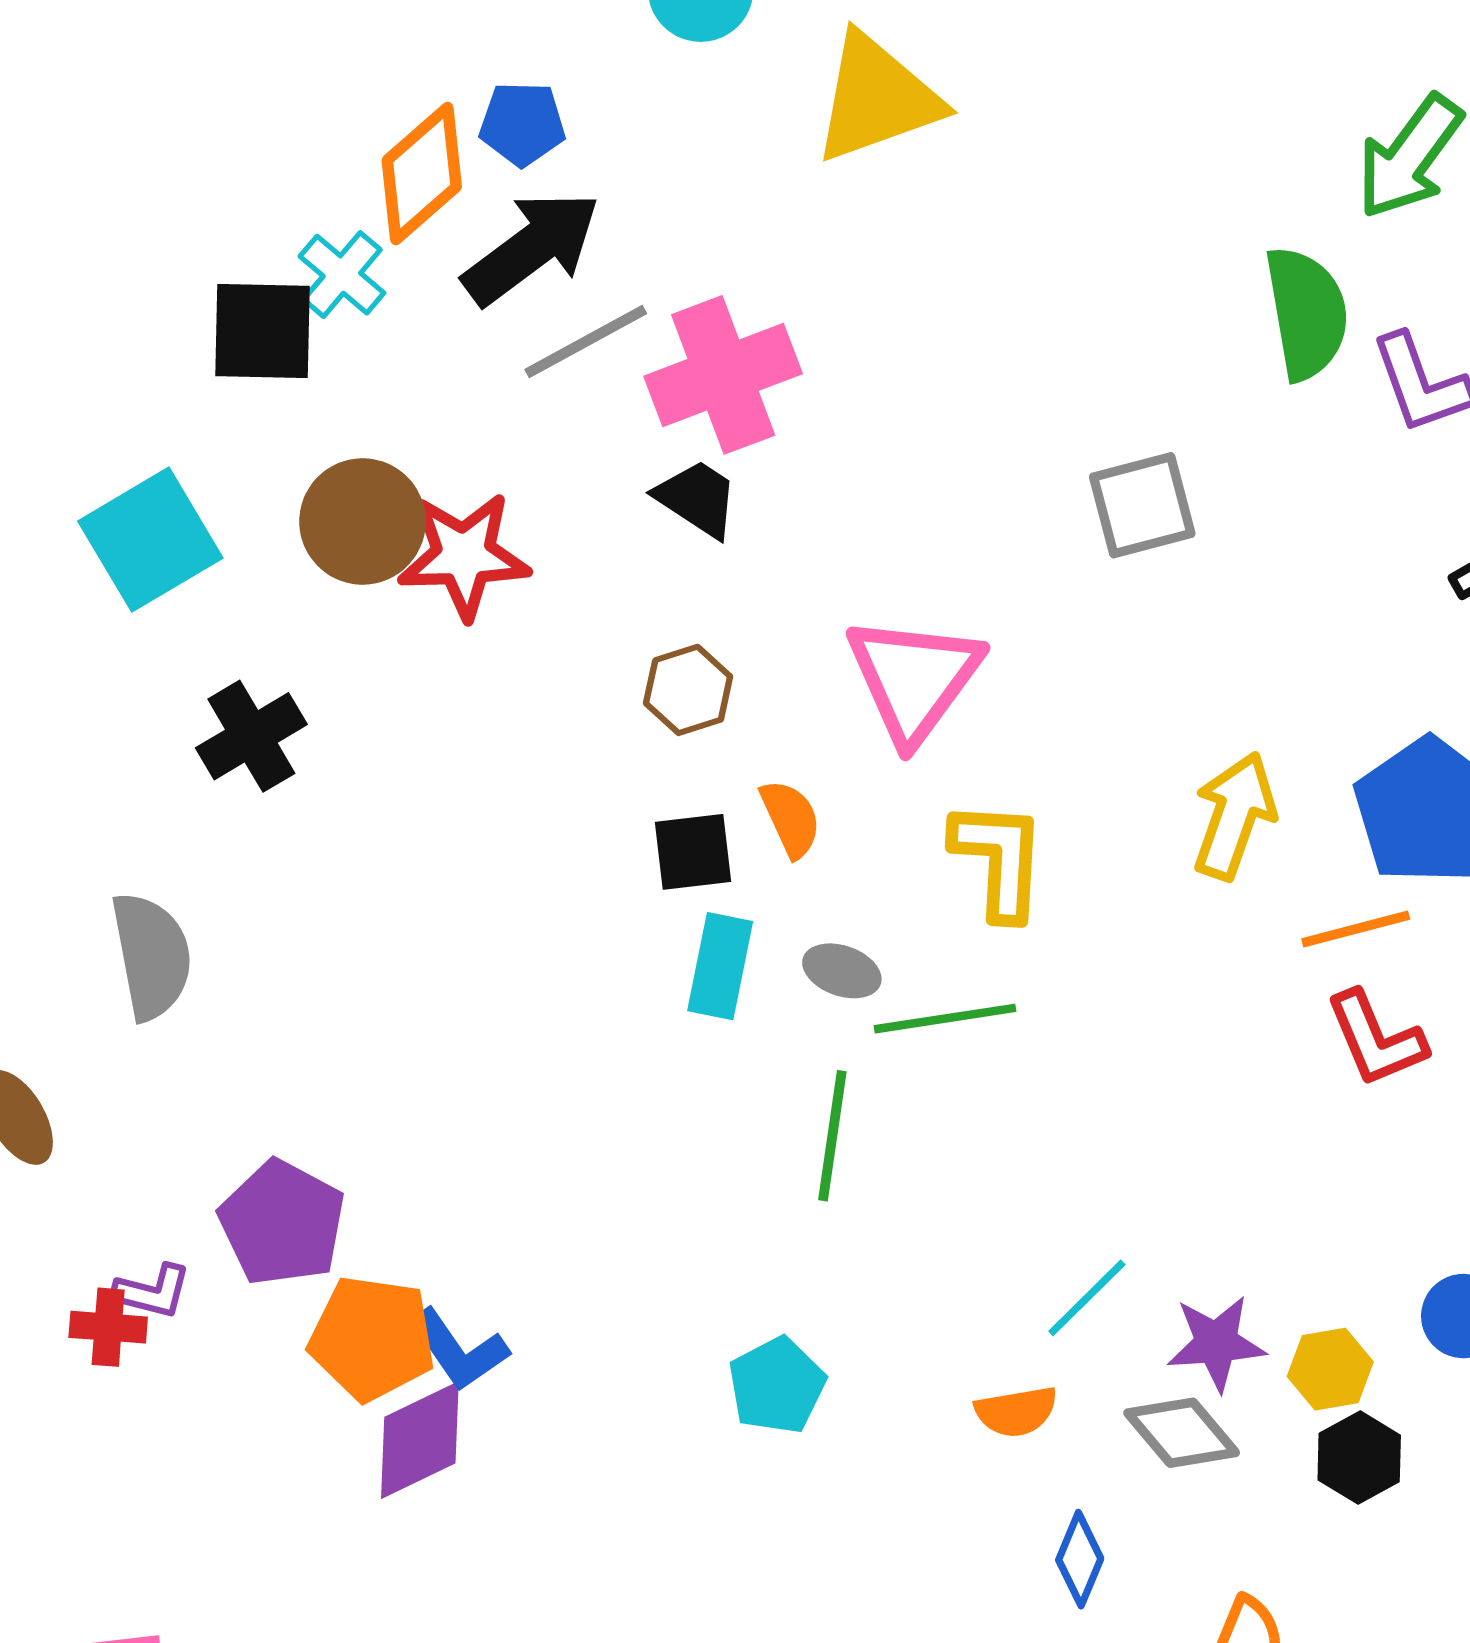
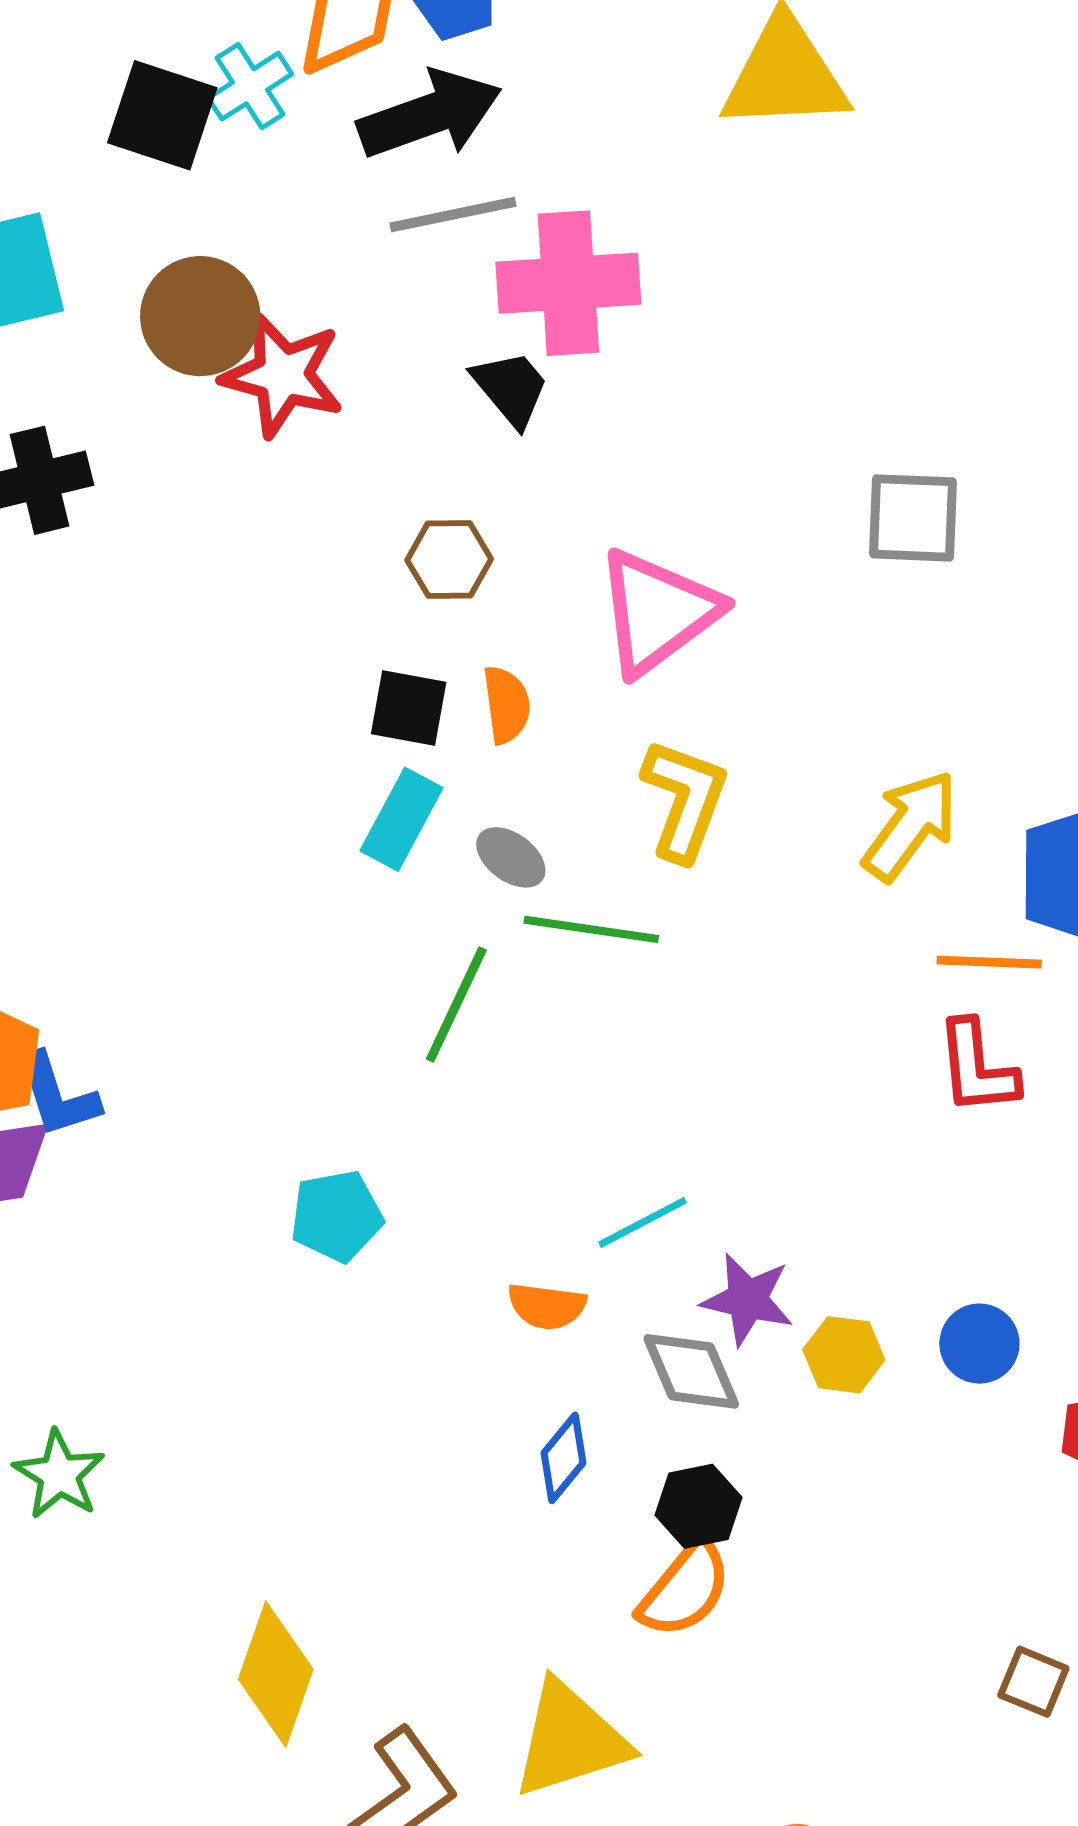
black hexagon: (1359, 1458) -> (698, 1506), moved

